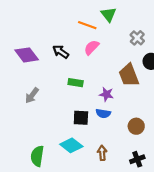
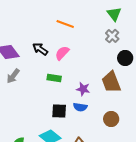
green triangle: (109, 14) -> (114, 14), moved
pink semicircle: (92, 47) -> (62, 53), moved
brown trapezoid: (129, 75) -> (111, 82), moved
gray arrow: (32, 95) -> (13, 76), moved

